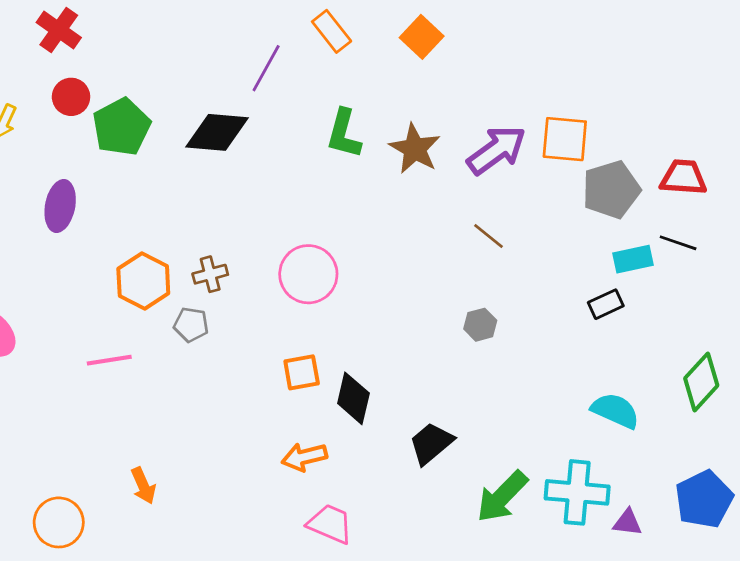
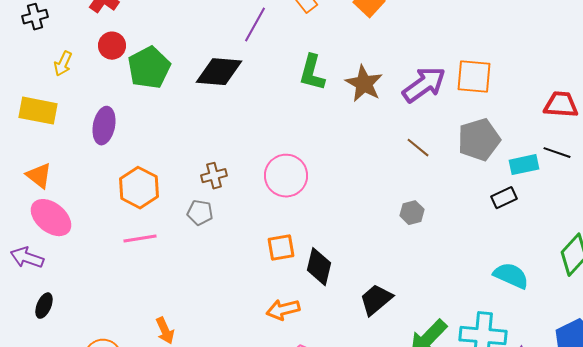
gray pentagon: (611, 190) -> (479, 140), moved
orange hexagon: (143, 281) -> (139, 188), moved

